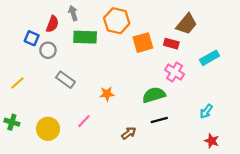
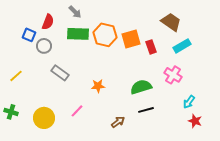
gray arrow: (73, 13) -> (75, 12), moved, turned 152
orange hexagon: (117, 21) -> (105, 35), moved
brown trapezoid: (187, 24) -> (171, 22), turned -95
red rectangle: (171, 44) -> (151, 47), moved, turned 56
cyan rectangle: (209, 58) -> (182, 46), moved
pink cross: (175, 72) -> (173, 75), moved
red star: (212, 141) -> (195, 121), moved

